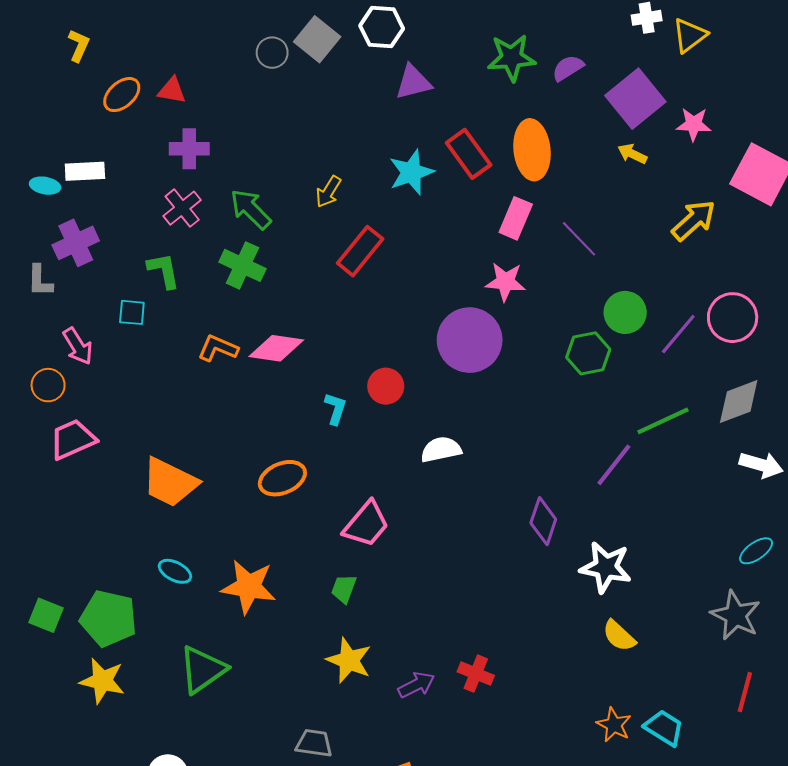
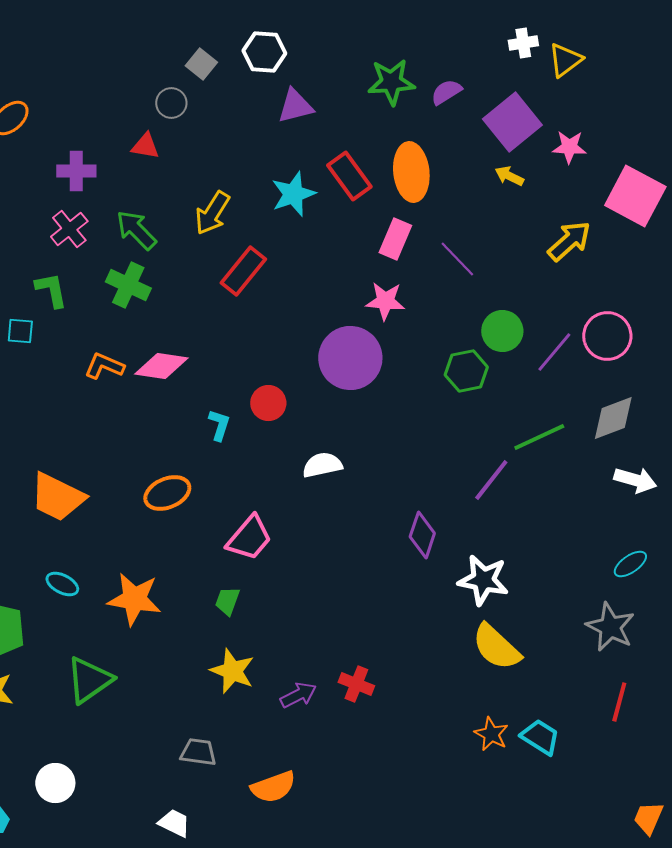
gray square: (317, 39) -> (201, 64), size x0.7
gray circle: (272, 53) -> (171, 103), moved
red triangle: (172, 90) -> (145, 146), moved
yellow arrow: (328, 192) -> (212, 213), size x1.4
yellow semicircle: (619, 636) -> (496, 647), size x1.5

